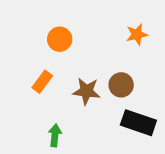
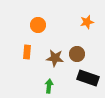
orange rectangle: (42, 82) -> (27, 52), turned -32
green arrow: (55, 135) -> (49, 86), moved

